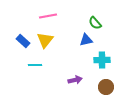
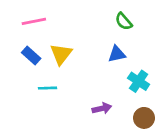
pink line: (48, 16) -> (34, 21), moved
green semicircle: (95, 23) -> (124, 21), moved
cyan cross: (102, 60) -> (139, 81), turned 35

